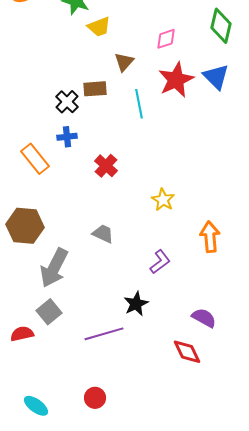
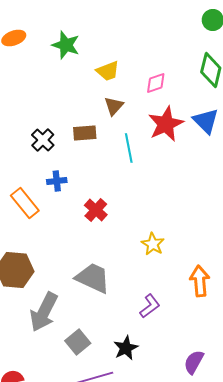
yellow trapezoid: (99, 27) -> (108, 71), moved
black cross: (67, 102) -> (43, 140), moved
gray trapezoid: (103, 234) -> (93, 278), size x1.6
gray square: (49, 312) -> (78, 342), moved
purple semicircle: (204, 318) -> (194, 362), turned -90

